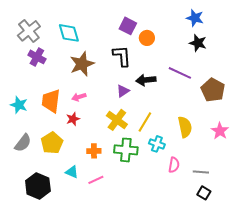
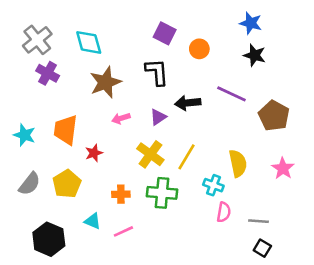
orange circle: (147, 38) -> (199, 49), moved
pink arrow: (79, 97) -> (121, 118), moved
cyan cross: (157, 144) -> (213, 185), moved

